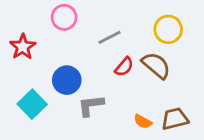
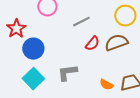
brown semicircle: (156, 65) -> (116, 43), turned -60
blue circle: (67, 80) -> (33, 49), moved
cyan square: (32, 104) -> (33, 79), moved

